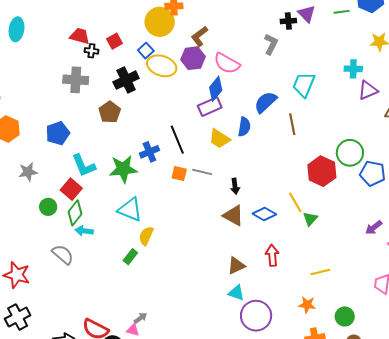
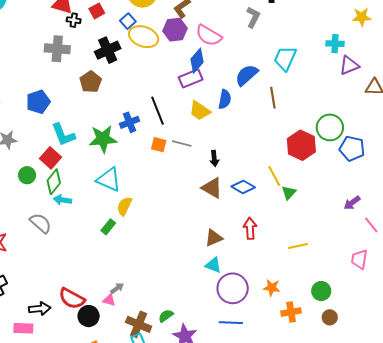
orange star: (307, 305) -> (272, 288), moved

